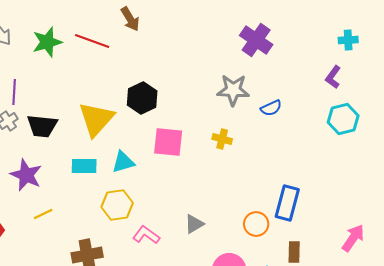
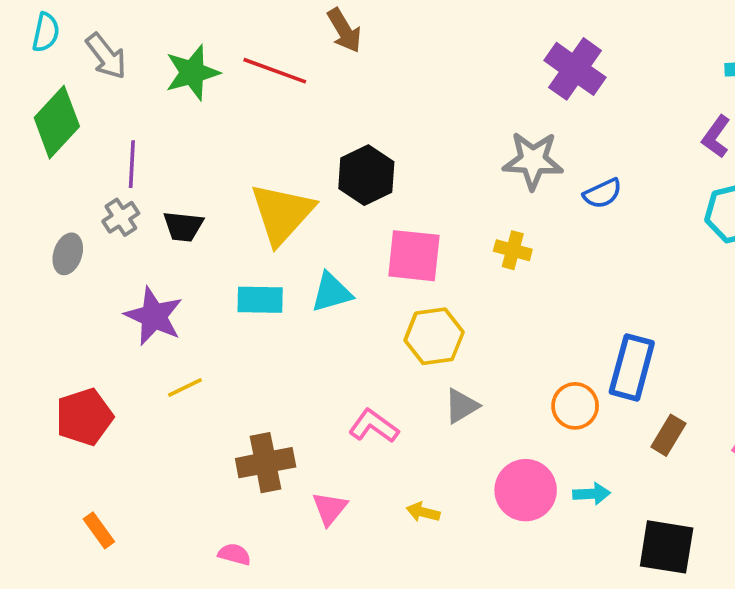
black trapezoid: (42, 126) -> (183, 226), size x0.7
yellow hexagon: (117, 205) -> (434, 336), moved
brown rectangle: (294, 252) -> (668, 435), moved, turned 30

